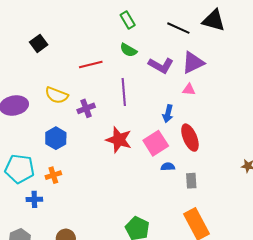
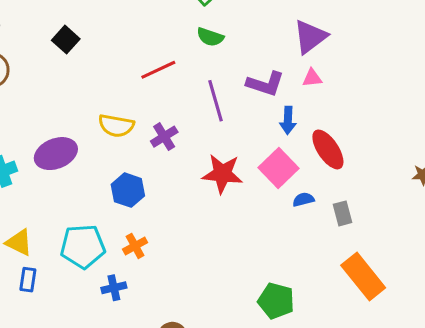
black square: (39, 43) -> (66, 40), moved
purple L-shape: (161, 65) -> (265, 84), moved

